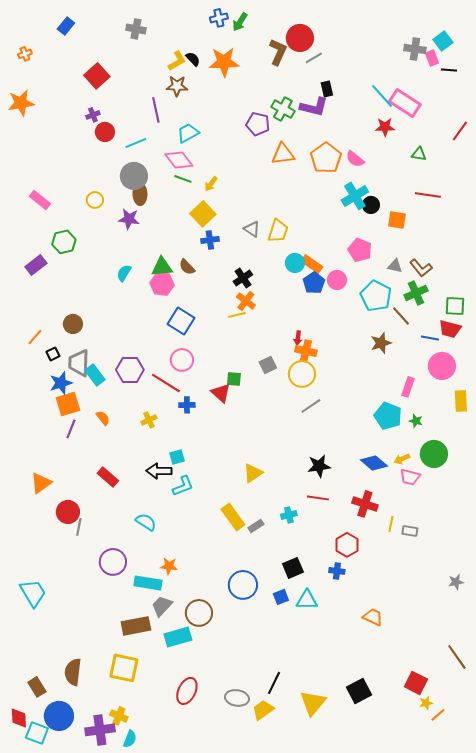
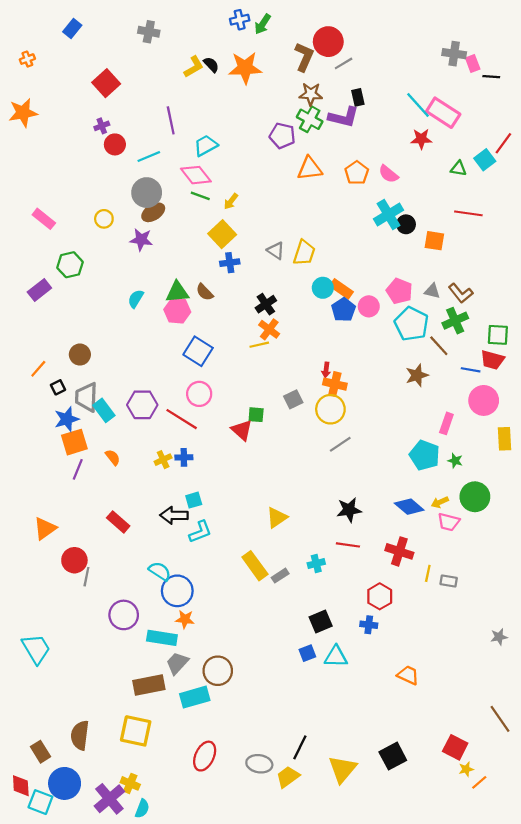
cyan square: (443, 41) -> (485, 160), moved
brown star: (177, 86) -> (311, 94), moved
orange pentagon: (326, 158) -> (357, 173), size x0.7
brown ellipse: (140, 194) -> (153, 212), turned 60
pink pentagon: (360, 250) -> (399, 291), moved
blue cross: (187, 405) -> (184, 457), moved
blue circle: (243, 585) -> (177, 591), moved
purple cross: (100, 730) -> (109, 799), turned -32

